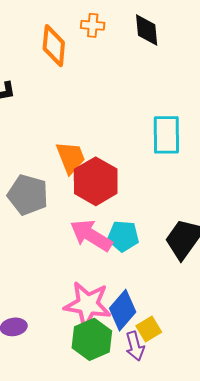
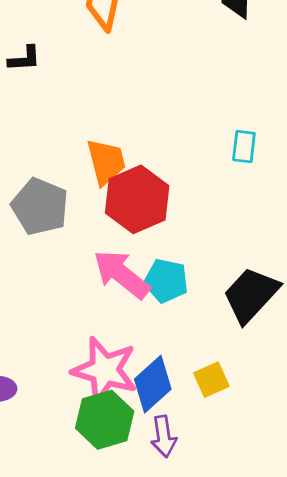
cyan rectangle: (166, 135) -> (244, 147), size x0.6
yellow square: (149, 329) -> (211, 380), moved

